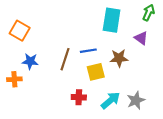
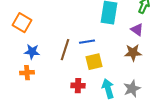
brown star: (119, 58) -> (133, 53), moved
orange cross: (14, 79) -> (27, 73), moved
cyan arrow: (110, 100) -> (108, 89), turned -66

